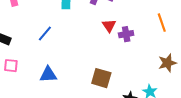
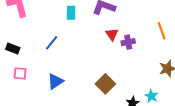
blue triangle: (48, 75) -> (55, 81), turned -30
brown square: (101, 78) -> (105, 84), turned 30

